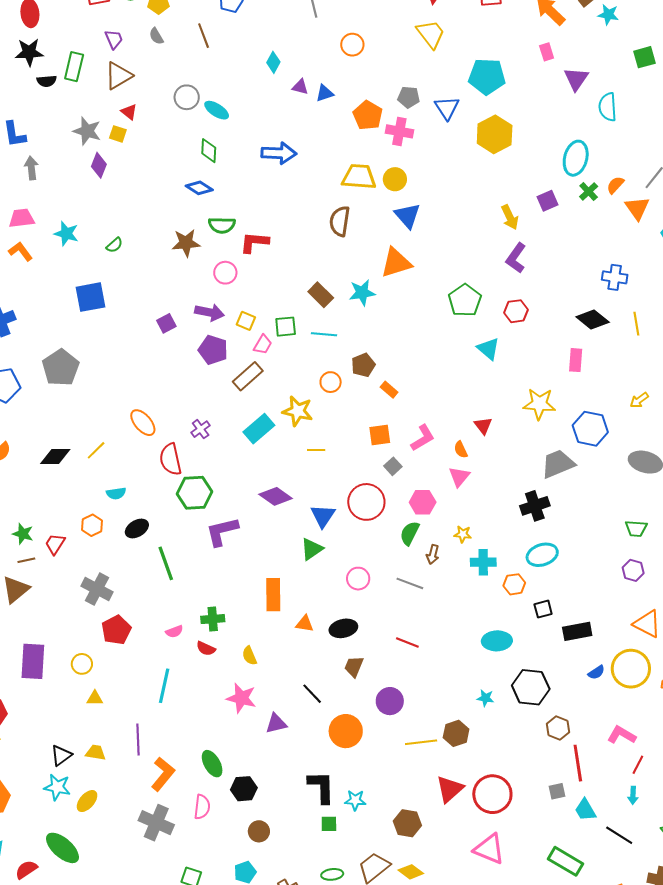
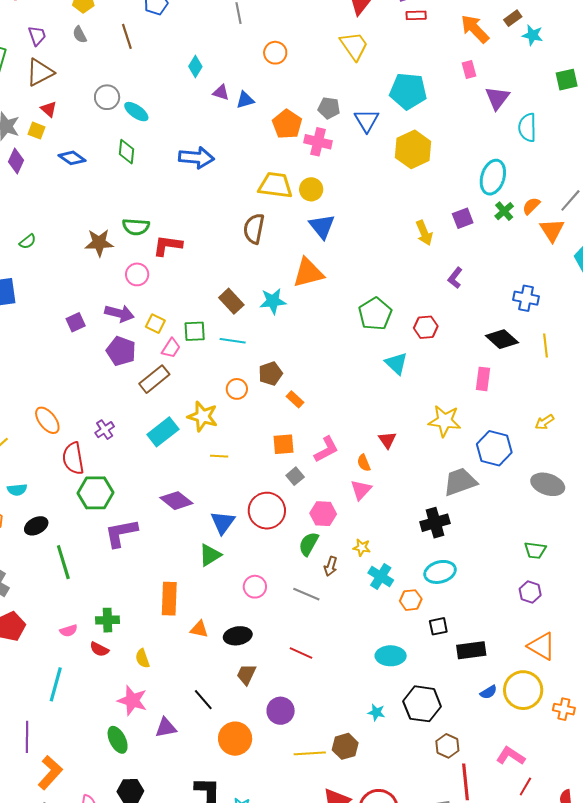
blue diamond: (199, 188) -> (72, 158), moved
purple L-shape: (516, 258) -> (455, 278), moved, size x0.7
cyan cross: (483, 562) -> (381, 577), turned 30
green ellipse: (212, 764) -> (118, 740), moved

